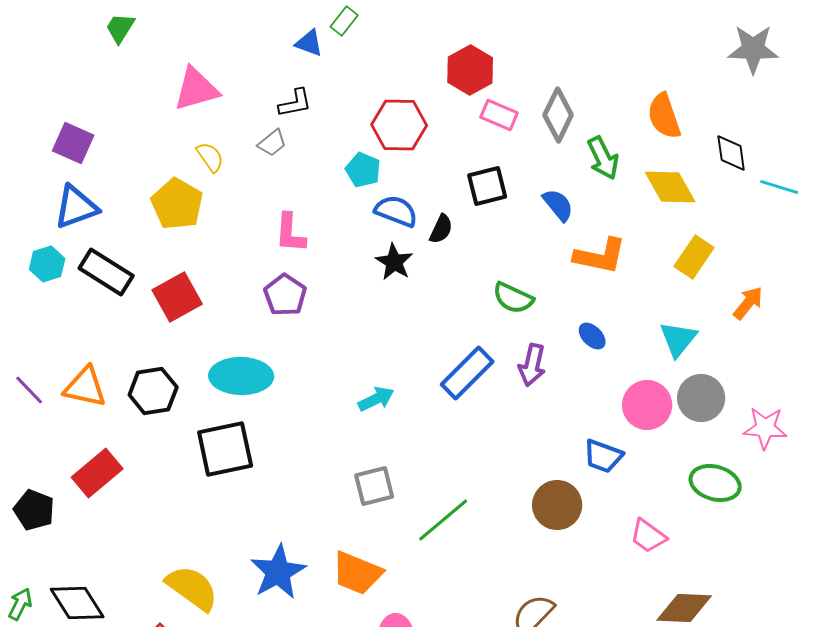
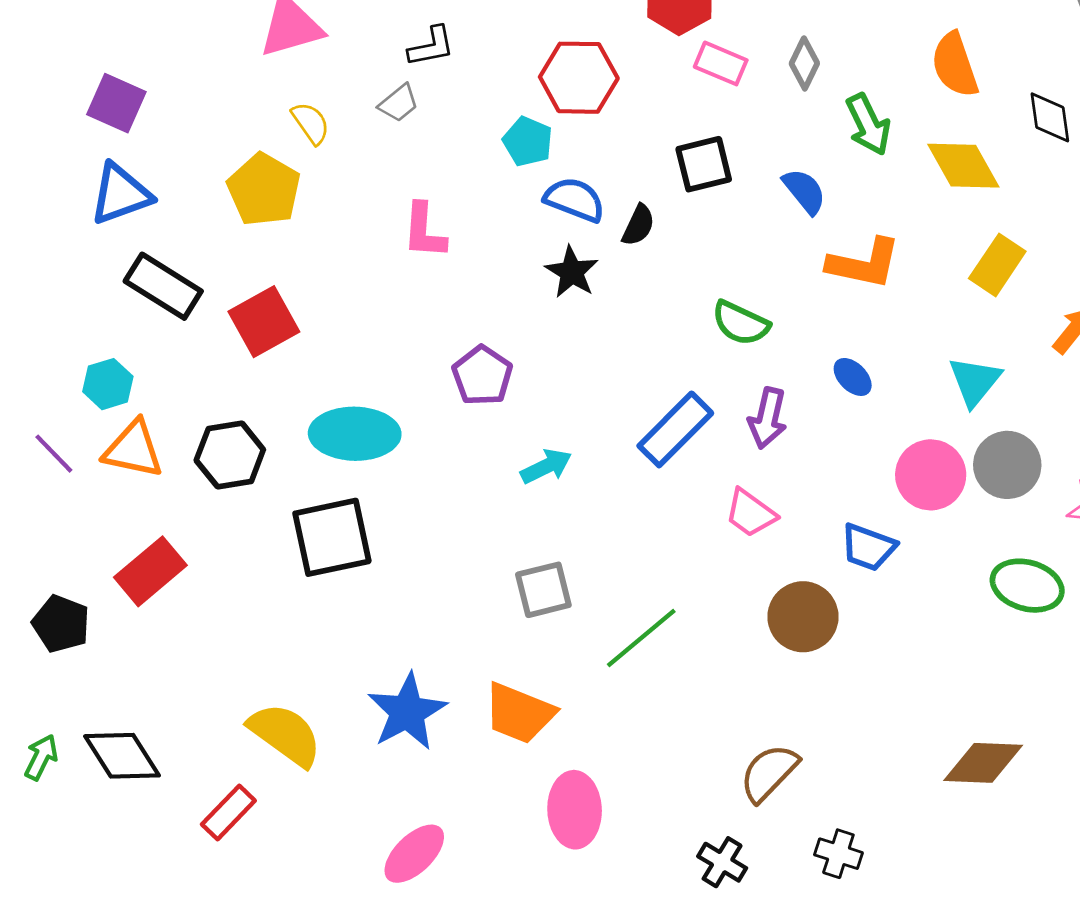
gray diamond: (558, 115) -> (804, 63), size x0.7
cyan hexagon: (47, 264) -> (108, 384), moved
purple pentagon: (285, 295) -> (482, 376), moved
pink trapezoid: (648, 536) -> (750, 513), moved

